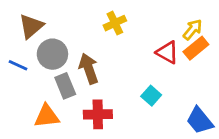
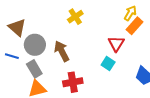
brown triangle: (31, 26) -> (17, 27), turned -30
red triangle: (167, 52) -> (116, 44), moved, turned 42
gray rectangle: (65, 86) -> (34, 69), moved

